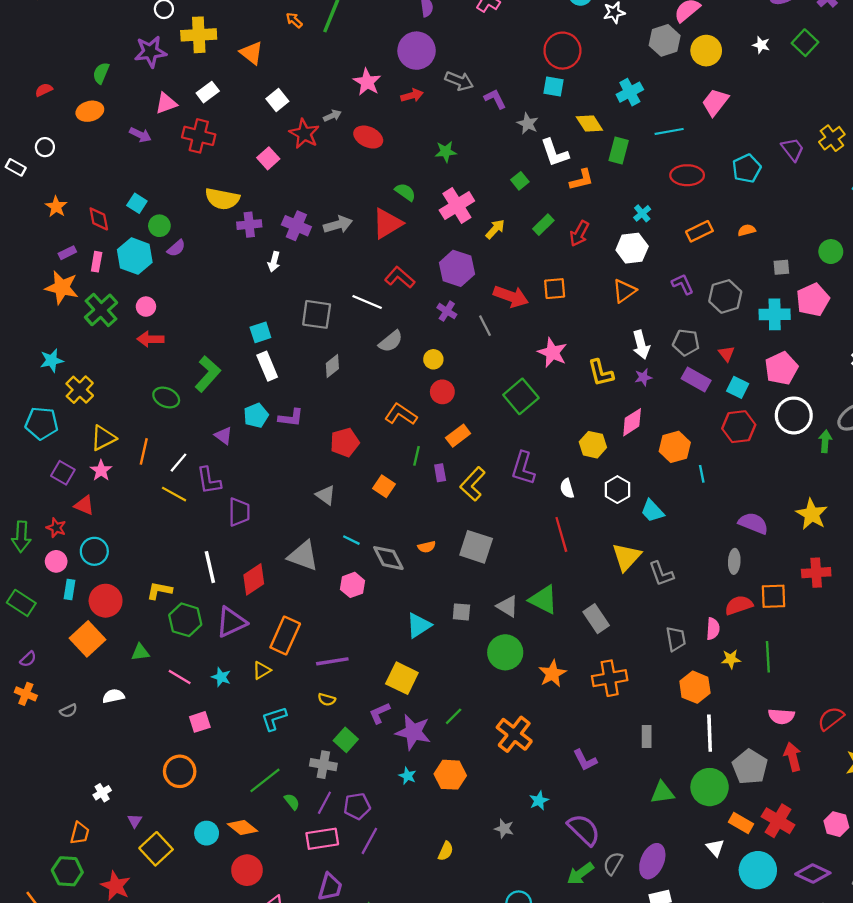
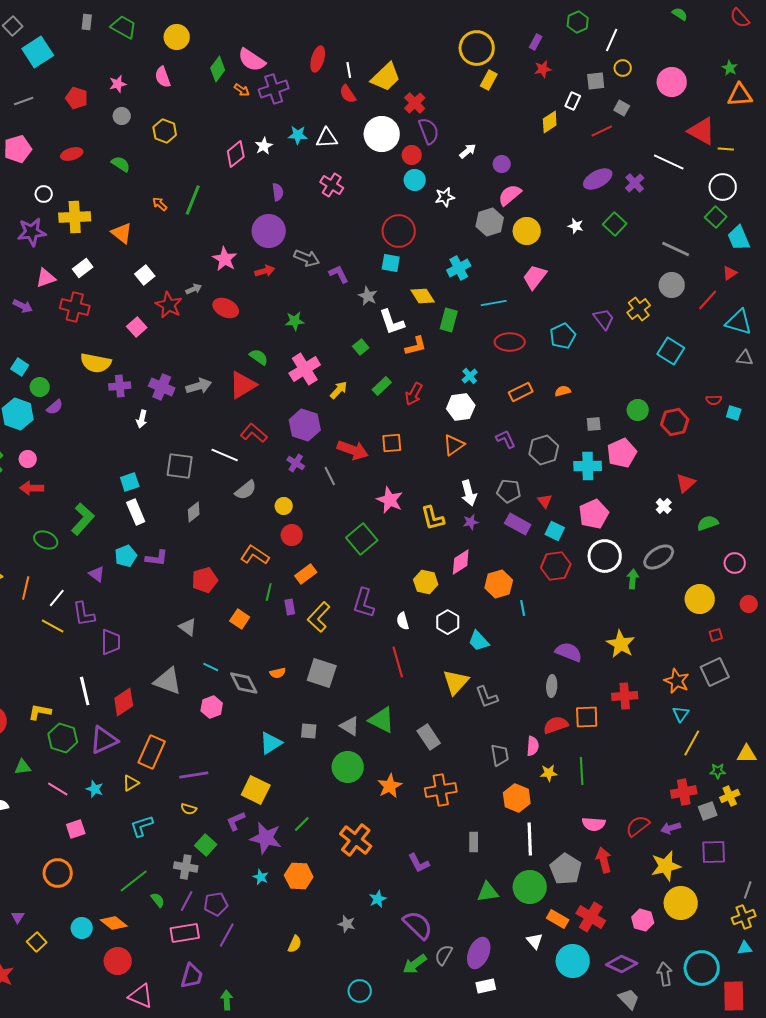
yellow square: (156, 849) -> (37, 942), size x0.7

